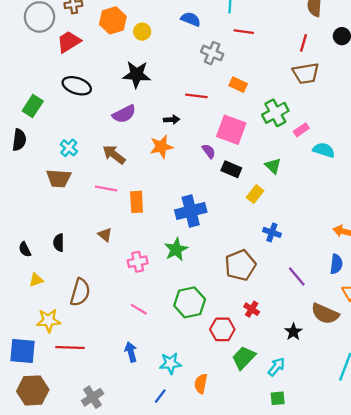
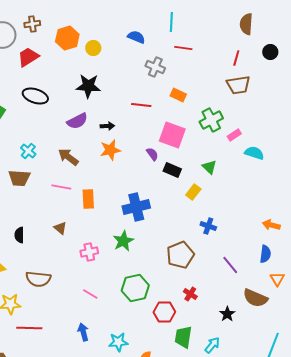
black arrow: (172, 120) -> (107, 126), moved
brown semicircle: (80, 292) -> (38, 279), turned 80
green trapezoid: (244, 358) -> (183, 337), turned -35

